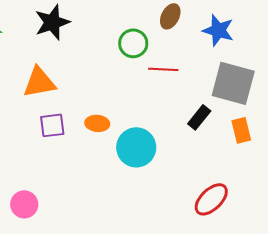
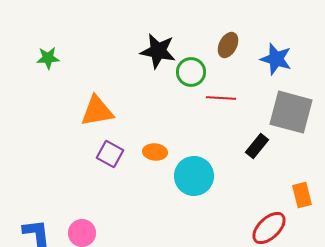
black star: (52, 22) -> (158, 51), moved, turned 30
purple square: (52, 125) -> (110, 154), turned 36
orange rectangle: (241, 130) -> (302, 195), moved

